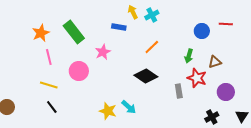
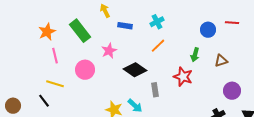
yellow arrow: (133, 12) -> (105, 11), moved
cyan cross: (152, 15) -> (157, 22), moved
black diamond: (146, 76) -> (135, 70), moved
red star: (197, 78) -> (183, 77), moved
gray rectangle: (179, 91) -> (155, 90), moved
black line: (52, 107) -> (44, 101), moved

